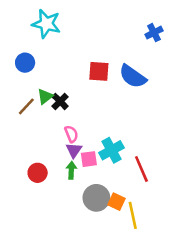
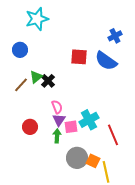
cyan star: (46, 24) -> (37, 19), turned -30
blue cross: (154, 33) -> (115, 36), moved
red circle: (38, 173) -> (30, 127), moved

